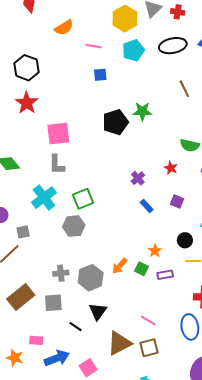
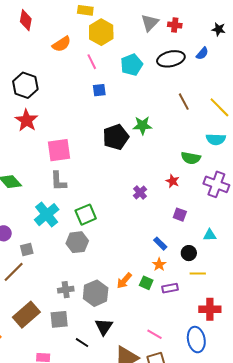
yellow hexagon: (125, 19) -> (101, 32), moved
pink line: (94, 46) -> (92, 62), turned 56
blue rectangle: (147, 206) -> (160, 244), moved

